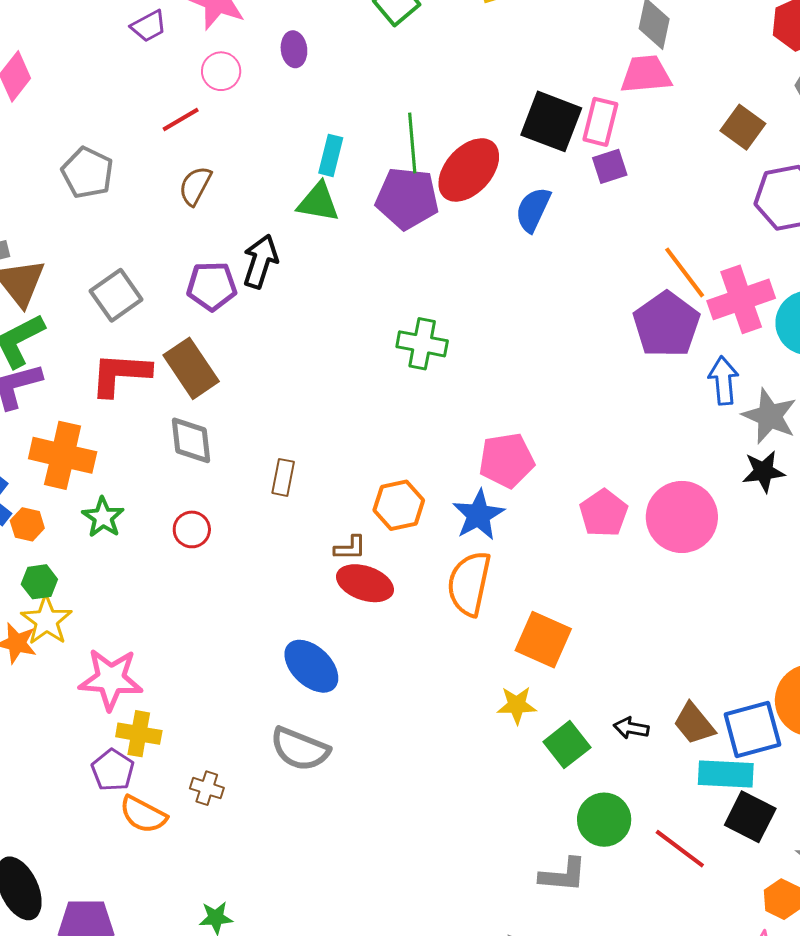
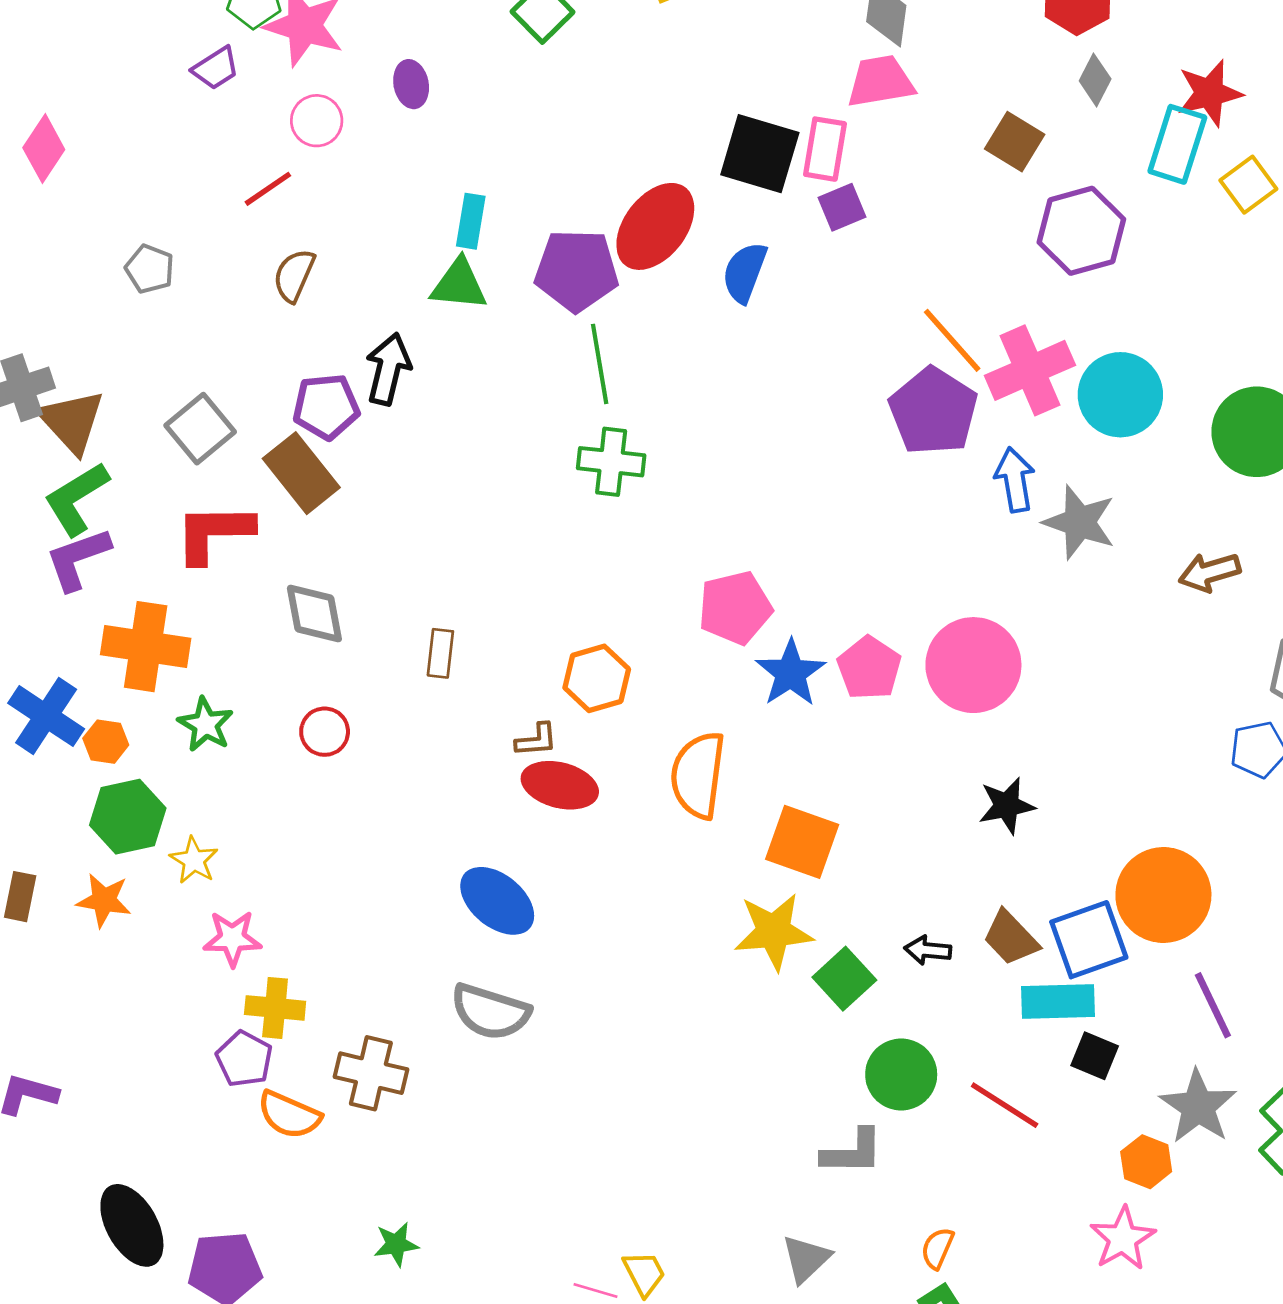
green line: (412, 143) -> (600, 364), moved
gray pentagon: (87, 173) -> (150, 269), size x0.7
brown rectangle: (191, 368) -> (301, 473), moved
black star: (764, 471) -> (1007, 806), moved
blue star: (478, 515) -> (791, 673), moved
green hexagon: (39, 582) -> (128, 817), size x1.6
yellow star: (47, 620) -> (194, 860), moved, size x0.7
pink star: (111, 679) -> (232, 938), size x0.7
yellow star: (517, 705) -> (774, 932), size x1.5
brown cross: (207, 788) -> (371, 1073), size x1.6
black square: (750, 817) -> (1095, 1056), size x0.7

